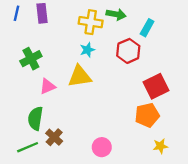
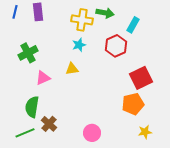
yellow triangle: (80, 76) -> (72, 69), size x0.6

